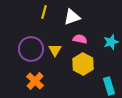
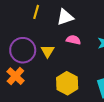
yellow hexagon: (83, 64) -> (67, 83), moved
orange cross: (35, 81) -> (15, 76), moved

